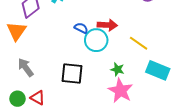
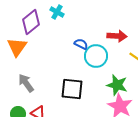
red arrow: (107, 25) -> (117, 36), moved
green star: (117, 69) -> (117, 85), size x1.5

